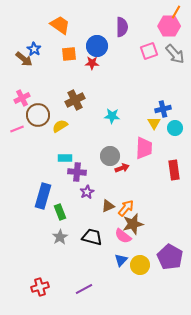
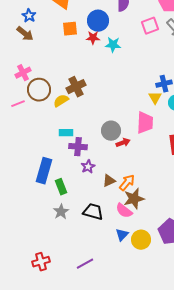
blue star: (34, 49) -> (29, 16), moved
brown cross: (75, 100) -> (76, 87), moved
cyan star: (112, 116) -> (113, 45), moved

